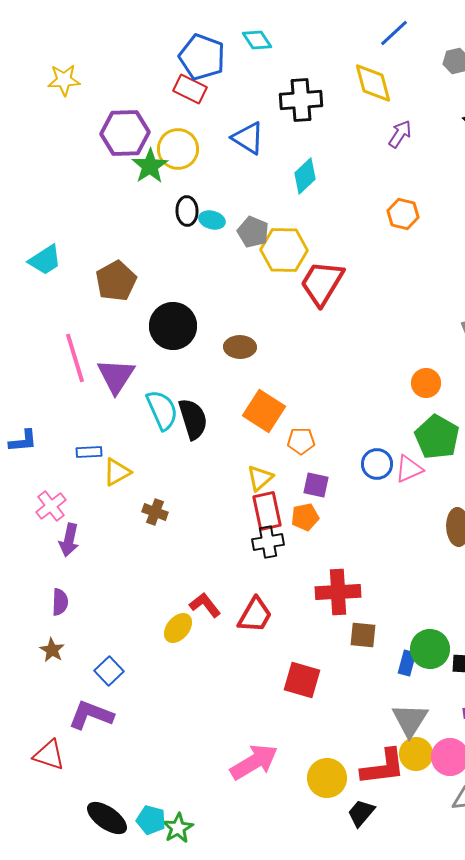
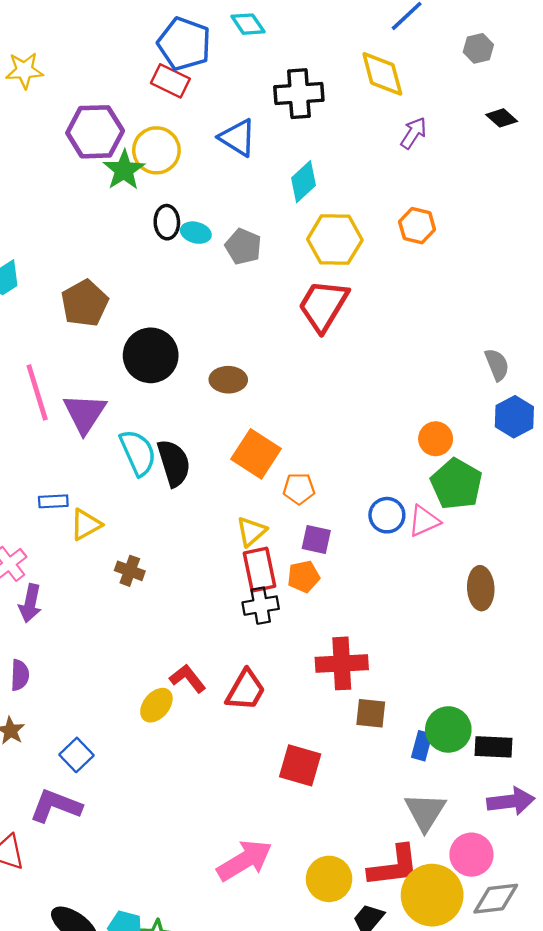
yellow hexagon: (284, 250) -> (335, 240), moved
orange circle: (426, 383) -> (436, 439), moved
yellow circle: (416, 754) -> (432, 895), moved, size x1.6

